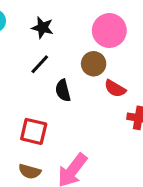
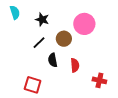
brown circle: (94, 64) -> (64, 39), moved
red semicircle: (115, 89) -> (75, 65), moved, turned -128

